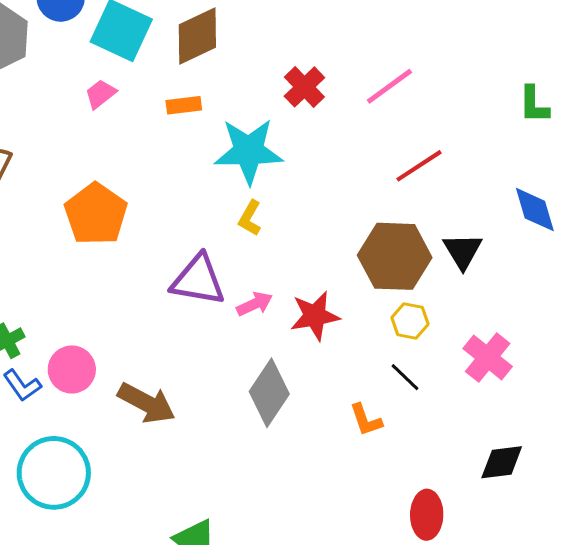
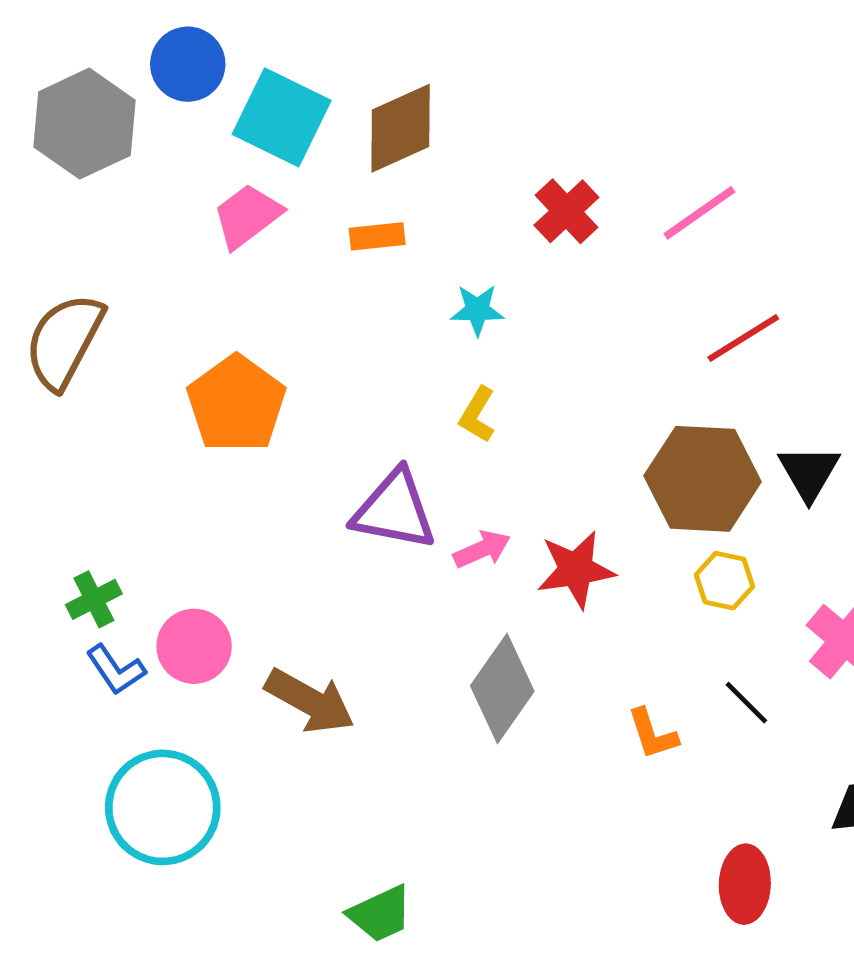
pink trapezoid: (101, 94) -> (247, 216), size x1.4
cyan star: (249, 151) -> (477, 310), size x0.5
black line: (405, 377) -> (746, 703), moved

